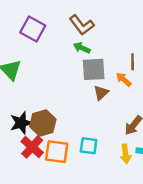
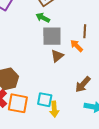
yellow arrow: (126, 154) -> (54, 109), moved

